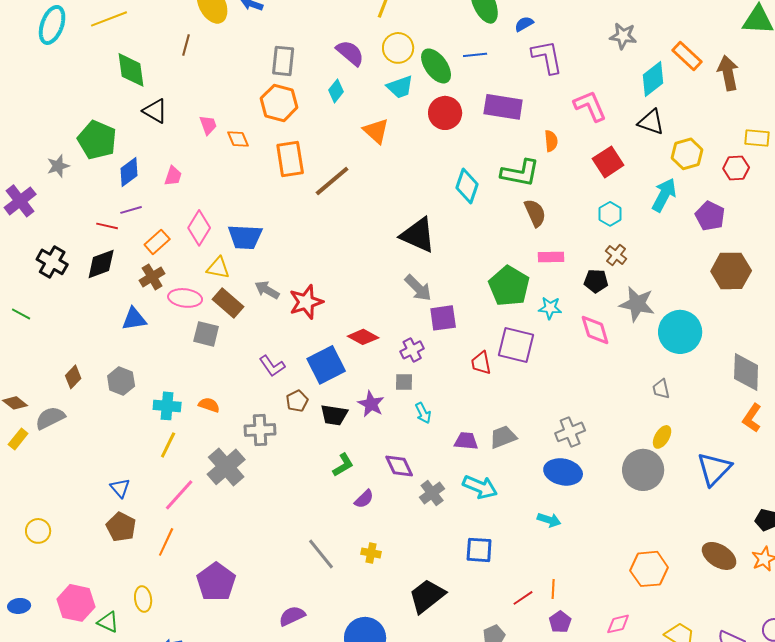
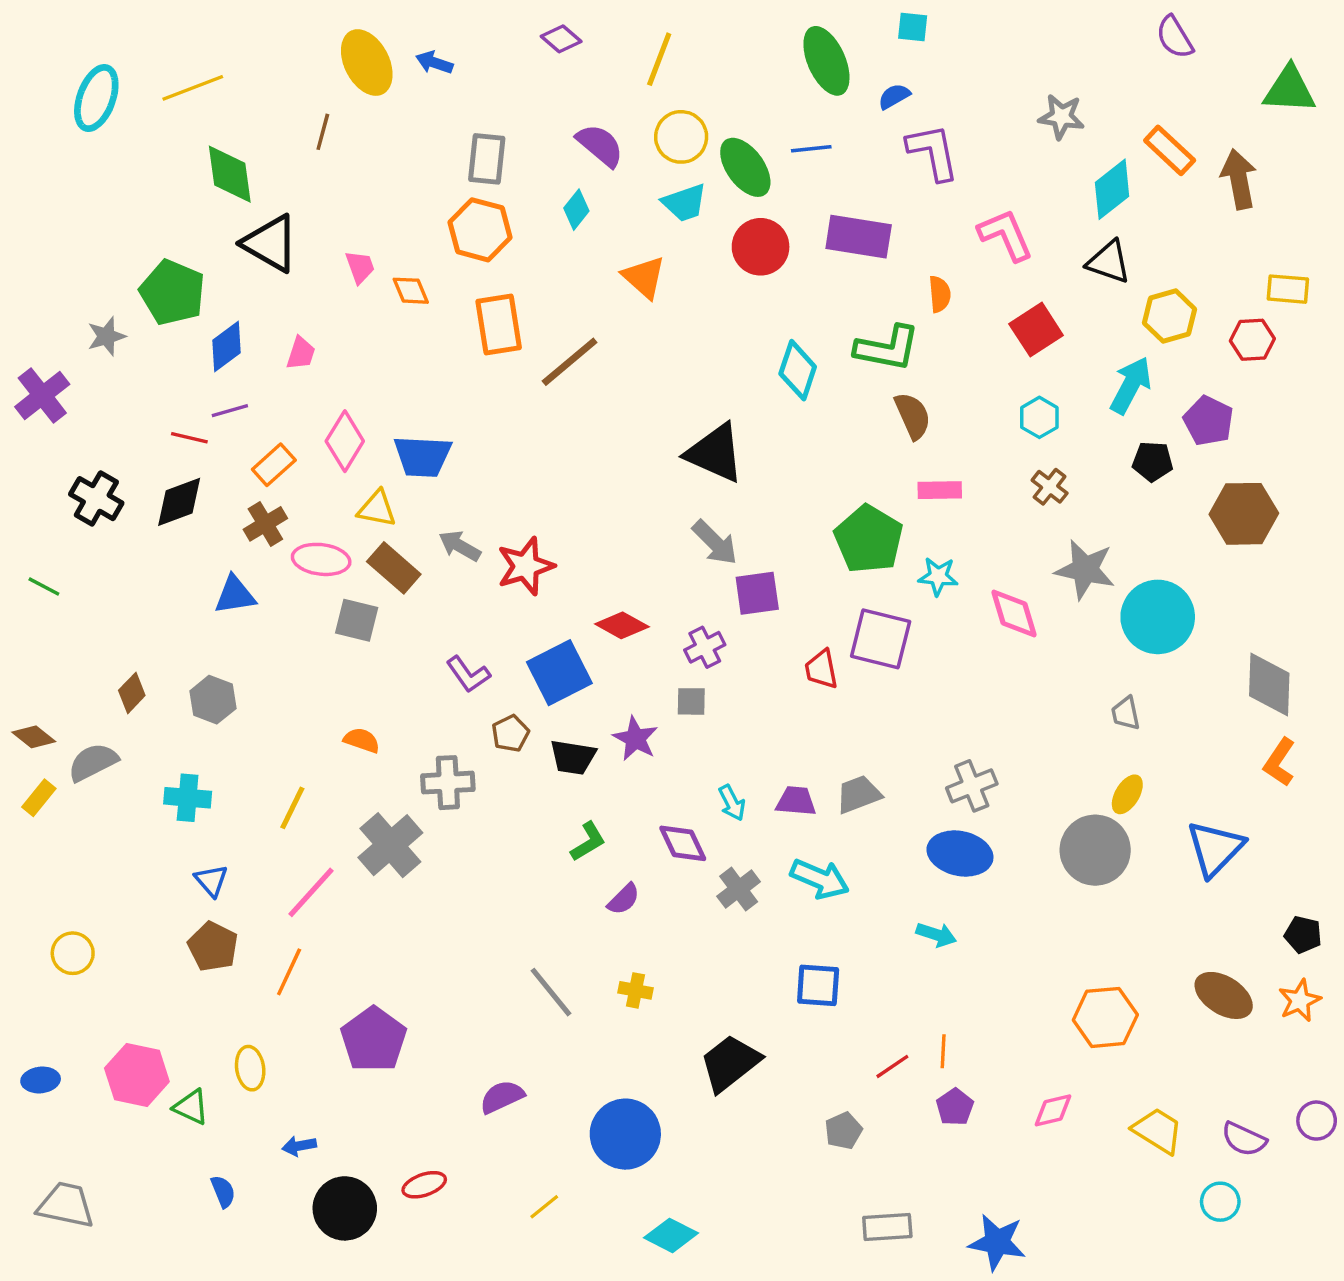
black triangle: (155, 111) -> (270, 243), size x1.4
black pentagon: (596, 281) -> (1153, 461), moved
cyan cross: (167, 406) -> (188, 798), moved
cyan arrow: (423, 413) -> (732, 803), moved

